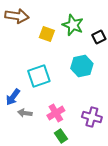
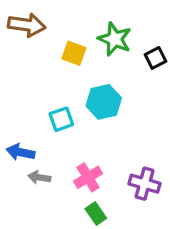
cyan hexagon: (82, 66) -> (104, 102), moved
cyan square: (39, 76) -> (61, 119), size x0.7
blue arrow: (13, 97) -> (20, 152), turned 66

